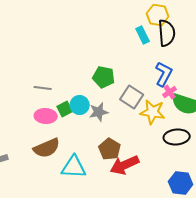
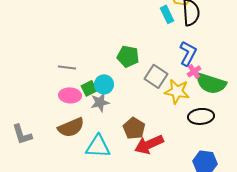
gray star: (99, 112) -> (100, 102), moved

